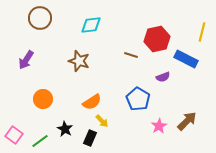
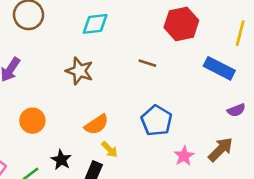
red hexagon: (157, 39) -> (181, 24), moved
purple semicircle: (163, 77) -> (236, 110), moved

